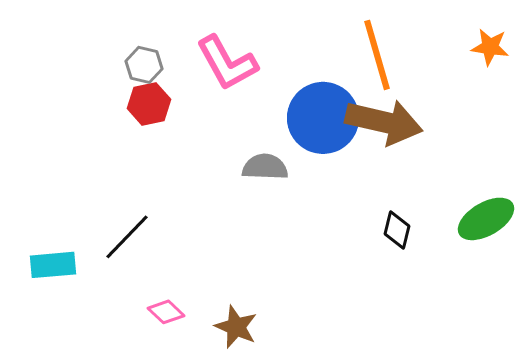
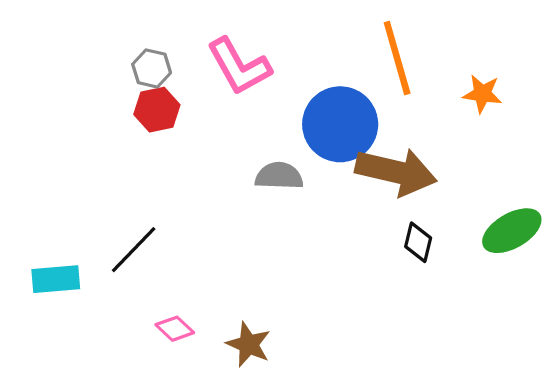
orange star: (490, 47) -> (482, 94), moved
brown arrow: (384, 122) -> (396, 172), moved

